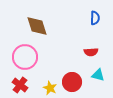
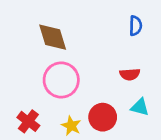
pink circle: (25, 57) -> (61, 80), moved

